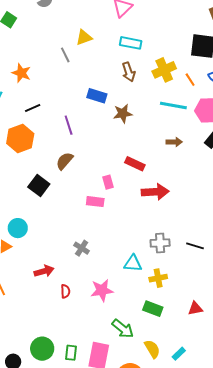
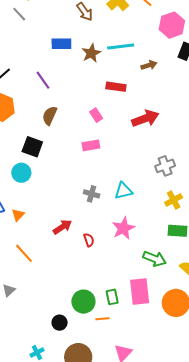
cyan line: (173, 106) -> (121, 46), moved
red rectangle: (135, 164) -> (116, 87), moved
pink rectangle: (108, 182) -> (96, 115), moved
cyan circle: (18, 228) -> (21, 173), moved
cyan triangle: (133, 263) -> (123, 191), moved

